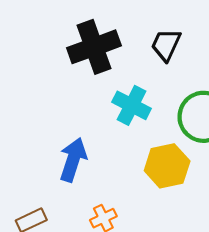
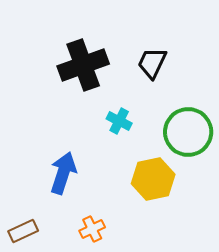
cyan cross: (132, 105) -> (119, 121), size x0.7

